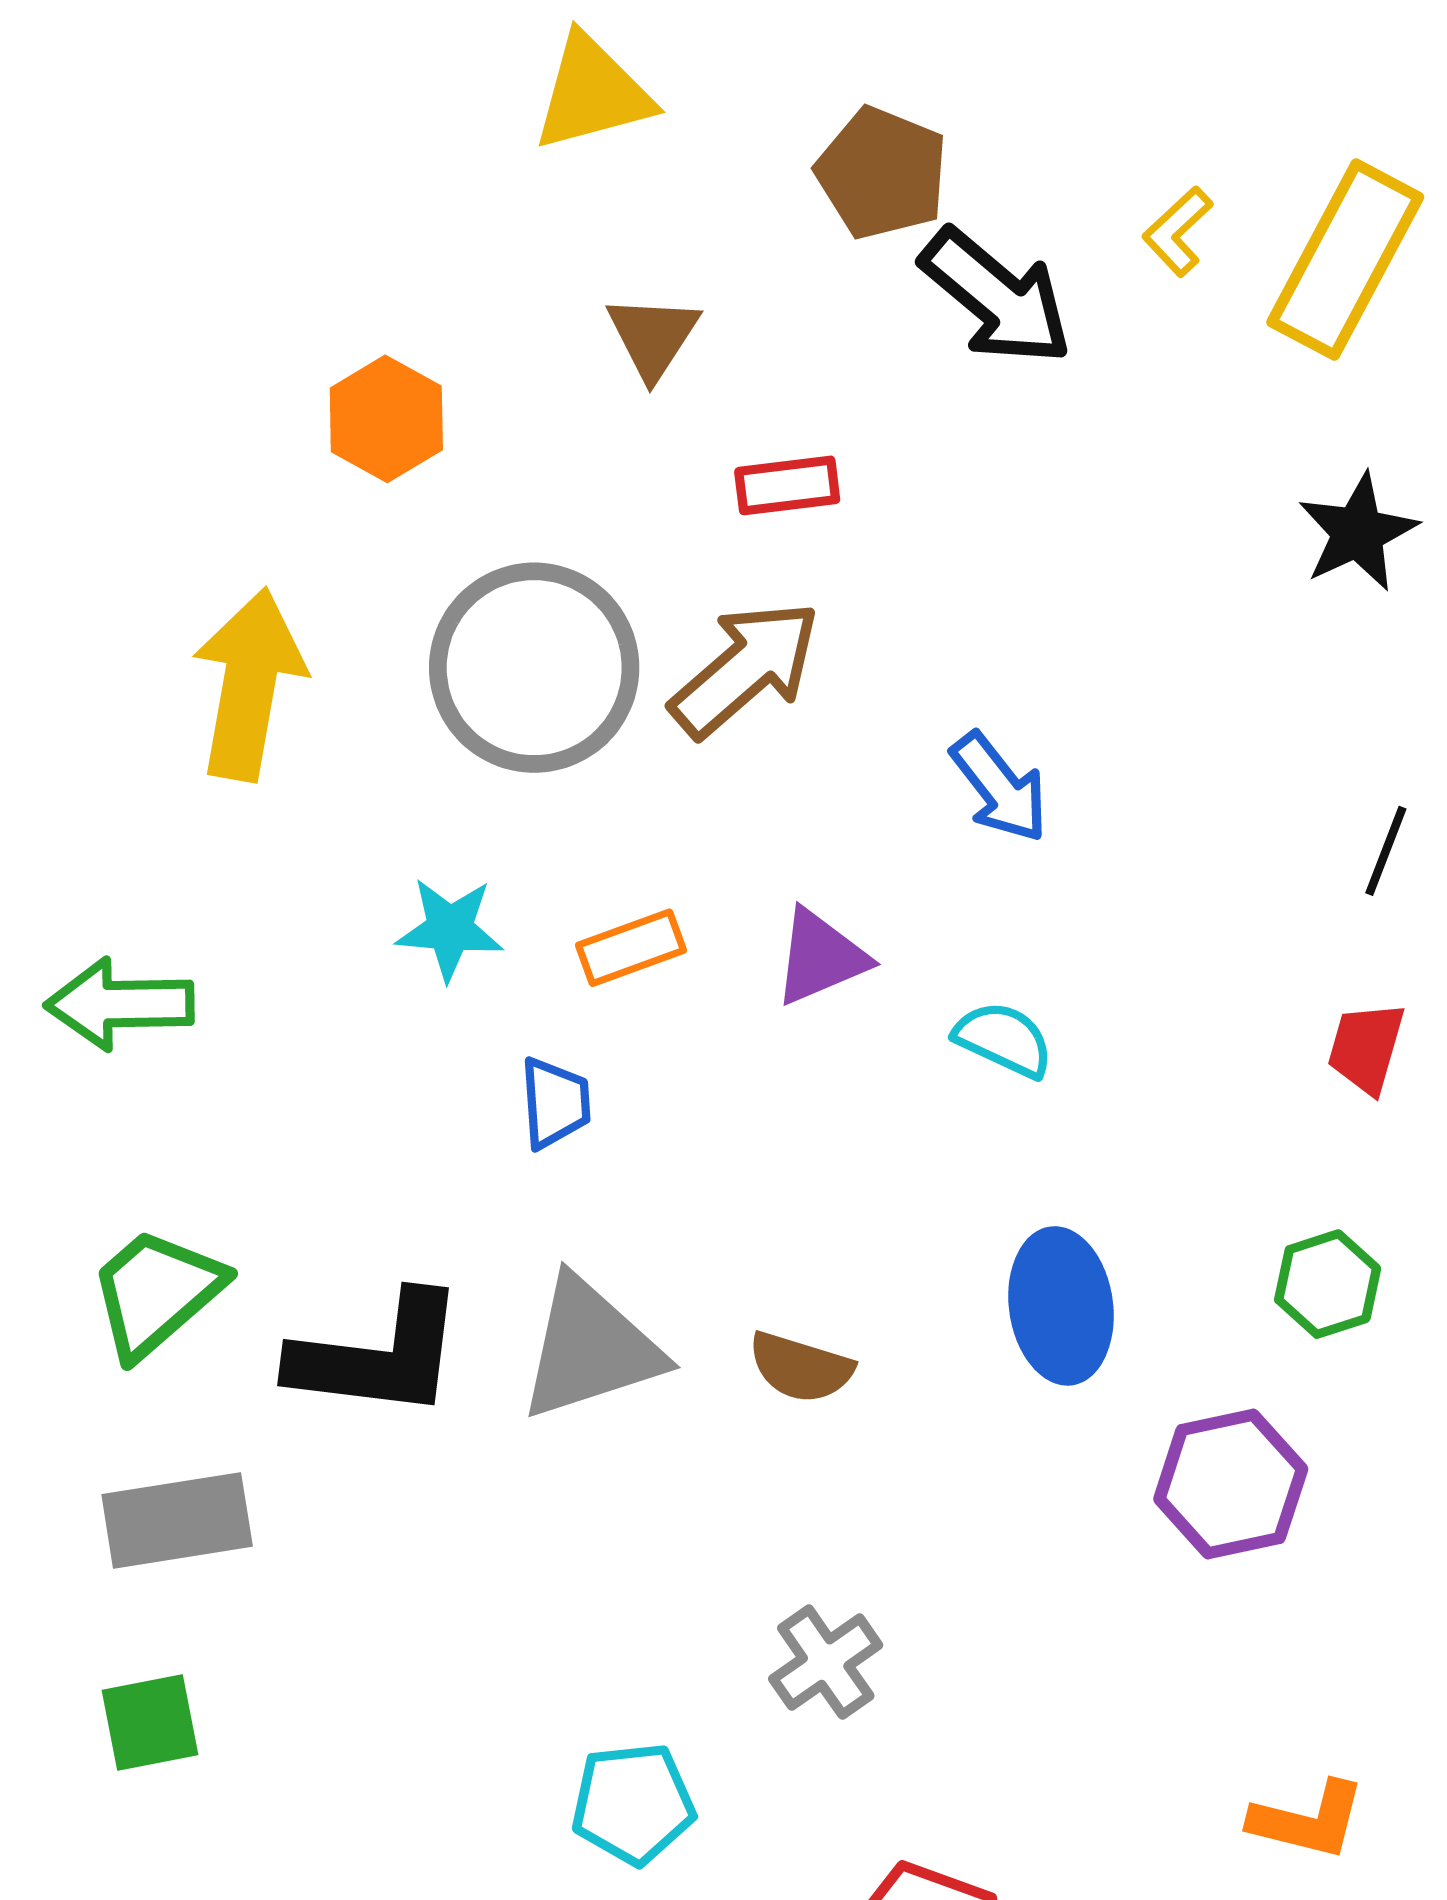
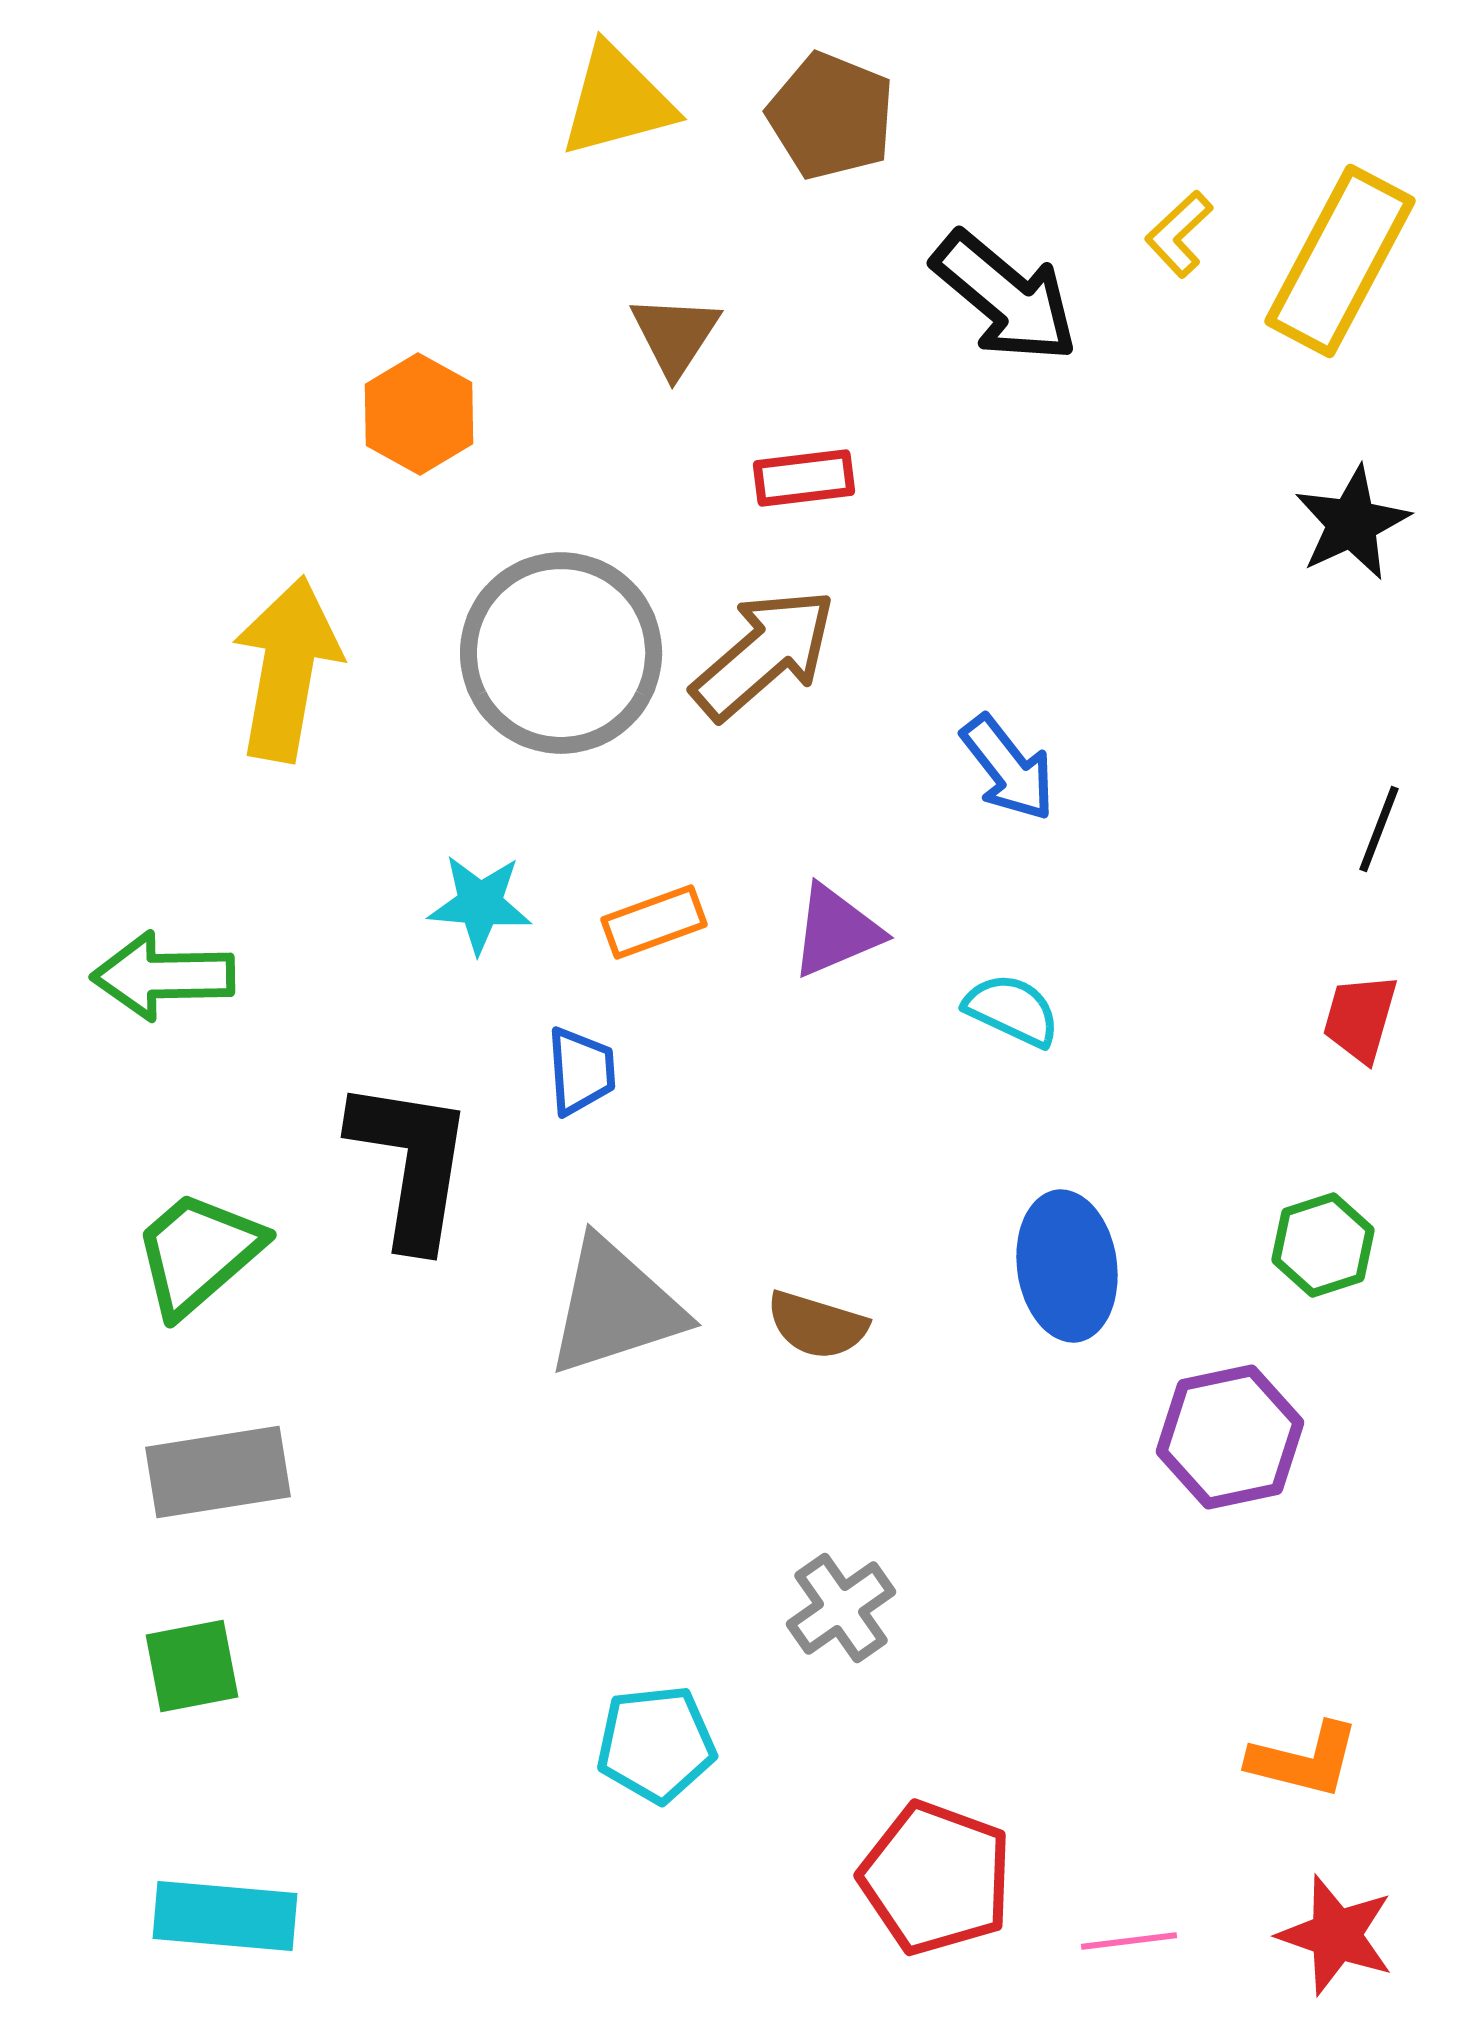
brown pentagon: (882, 173) -> (831, 116), moved
black L-shape: (378, 1356) -> (411, 1163), moved, turned -88

